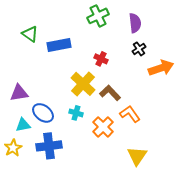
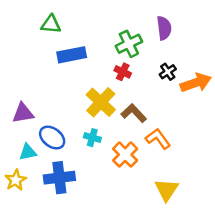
green cross: (98, 16) -> (129, 44), moved
green triangle: (30, 34) -> (51, 24), moved, turned -30
black cross: (139, 49) -> (168, 72), moved

